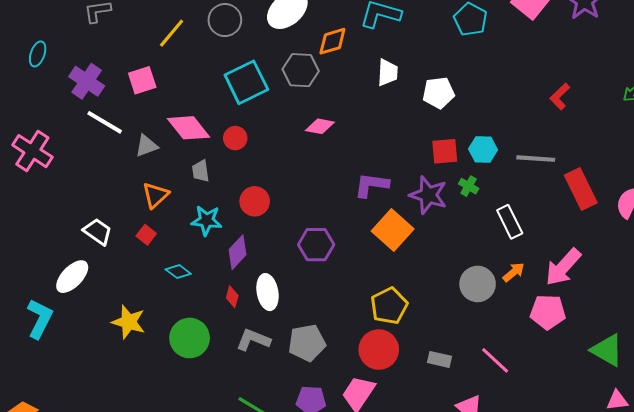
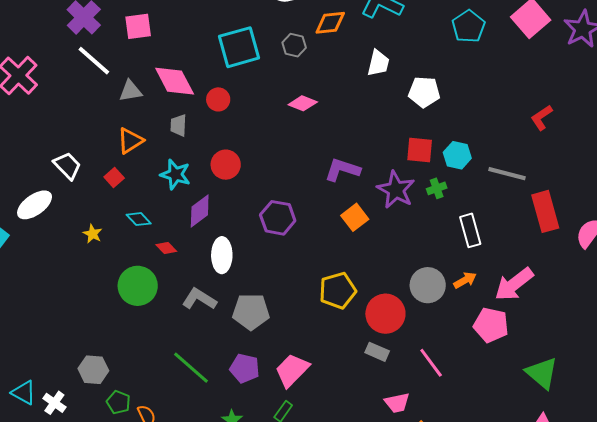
gray hexagon: (301, 70) -> (294, 45), size x0.7
green cross: (469, 186) -> (437, 188), turned 30
orange square: (393, 230) -> (355, 217), size x0.7
red diamond: (232, 297) -> (166, 248), moved, turned -70
yellow star: (129, 322) -> (93, 234), moved, size x0.6
red circle: (379, 350) -> (385, 314), moved

